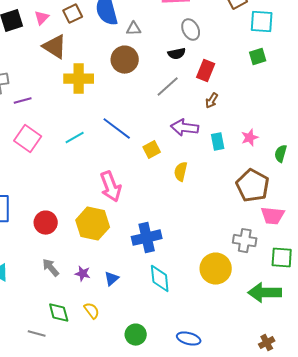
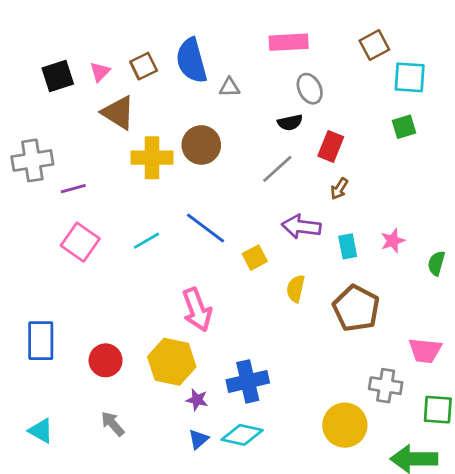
brown circle: (125, 60) -> (201, 145), moved
brown pentagon: (253, 186) -> (356, 308), moved
purple star: (83, 274) -> (197, 400), moved
cyan diamond: (160, 279) -> (242, 435), moved, turned -72

